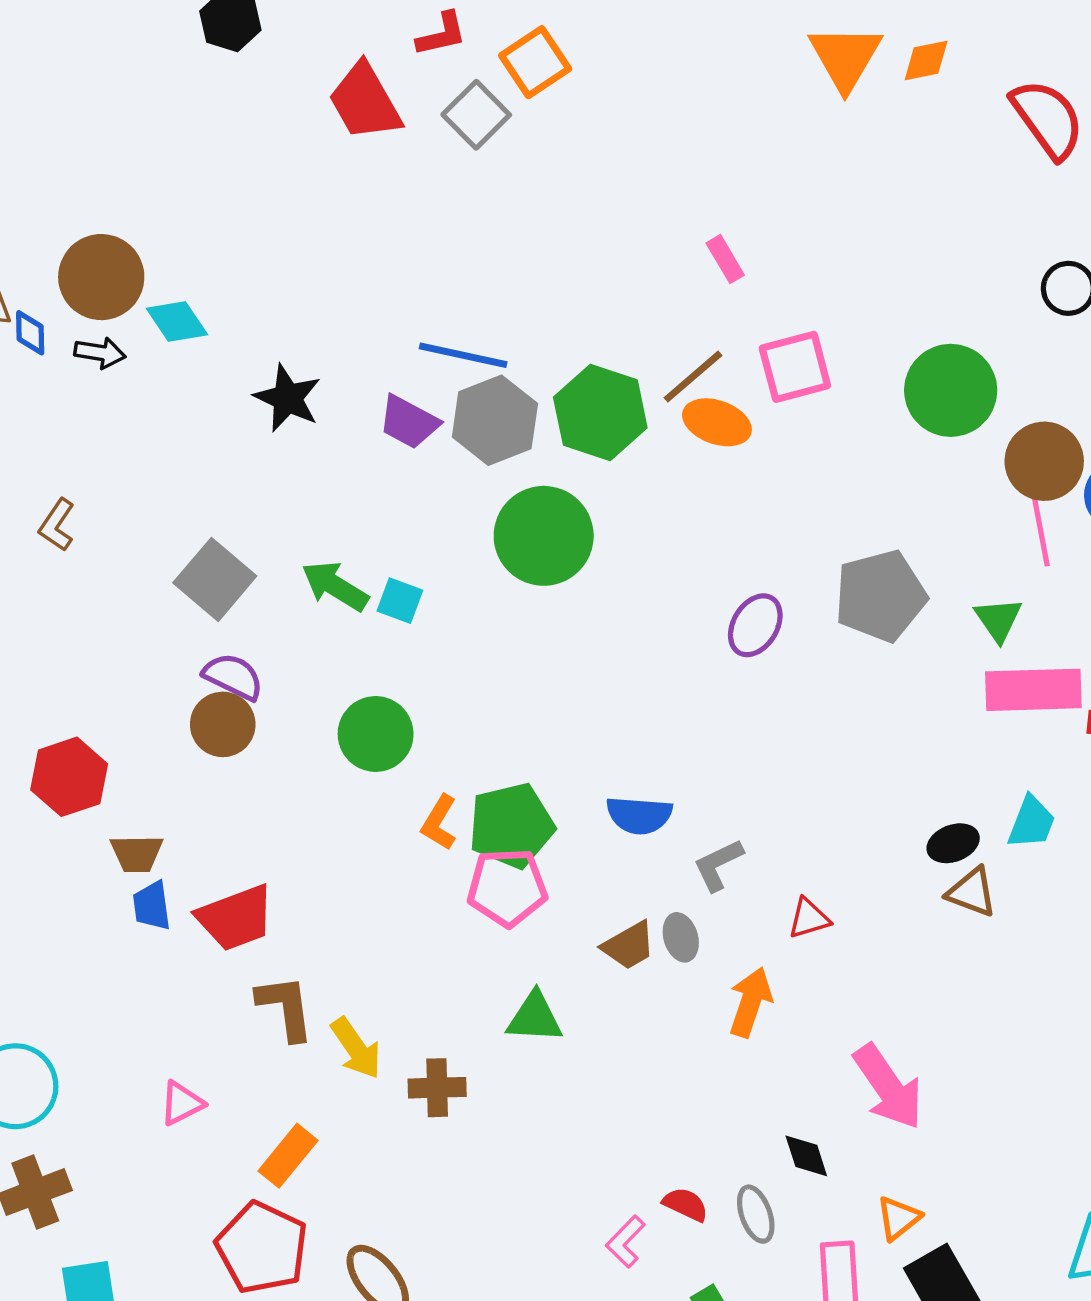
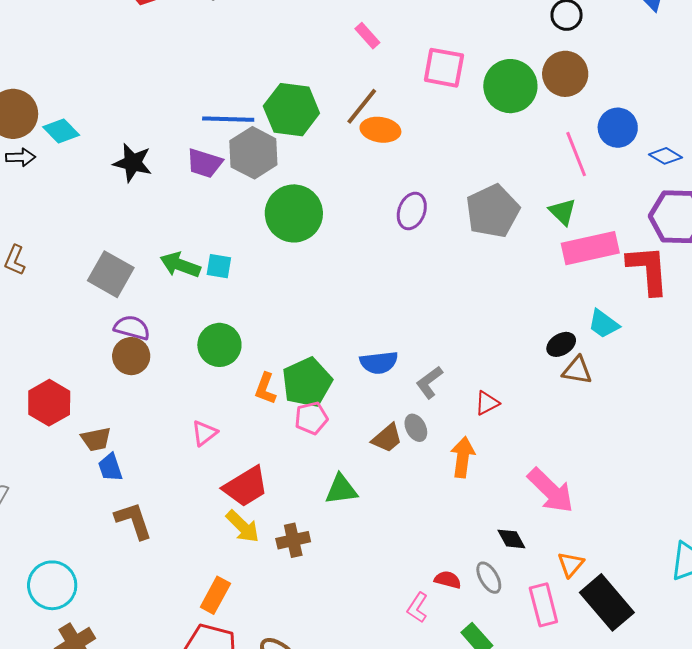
pink square: (795, 367) -> (444, 68), moved, turned 36
green hexagon: (600, 412) -> (291, 110), moved
brown circle: (1044, 461) -> (565, 74), moved
purple ellipse: (755, 625) -> (412, 211), moved
cyan trapezoid: (1031, 822) -> (604, 324), turned 116
pink pentagon: (507, 887) -> (311, 418), size x0.7
red trapezoid: (236, 918) -> (246, 487), moved
brown L-shape: (285, 1008) -> (133, 521), moved
pink triangle: (182, 1103) -> (204, 433), moved

